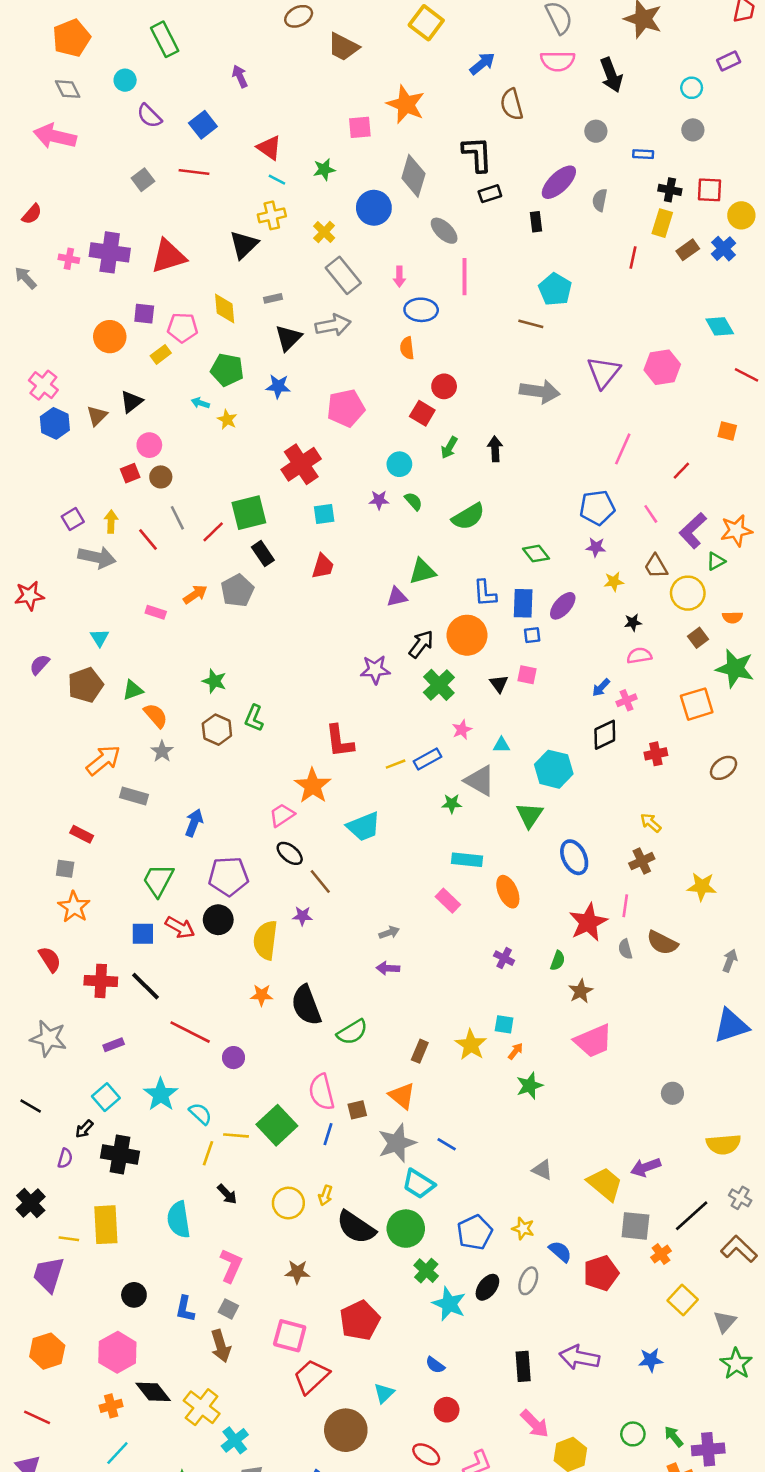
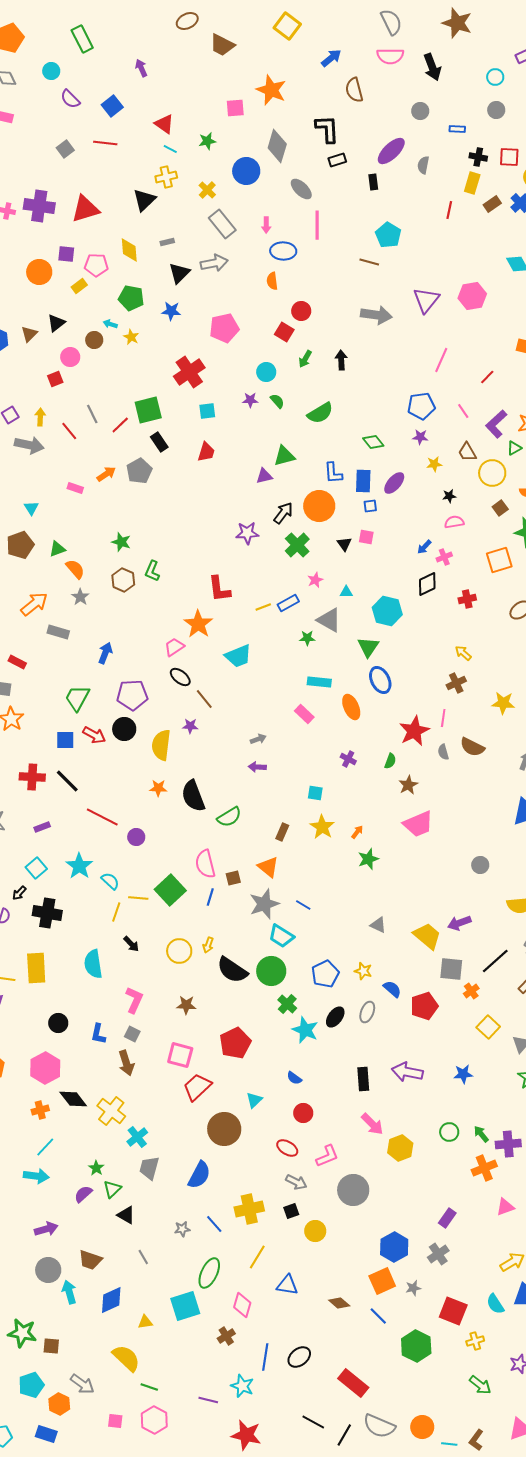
brown circle: (161, 477) -> (94, 340), moved
blue ellipse: (574, 857) -> (380, 680), moved
cyan square: (504, 1024) -> (315, 793), moved

